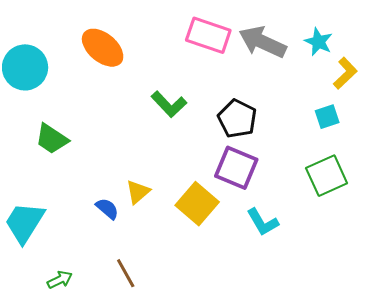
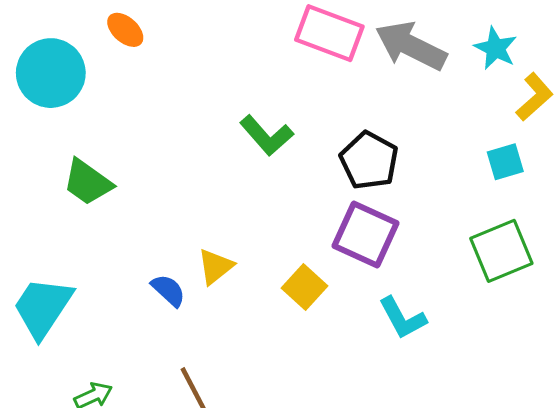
orange ellipse: (103, 48) -> (125, 30), moved, size x0.6
yellow square: (197, 204) -> (304, 287), size x0.7

